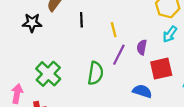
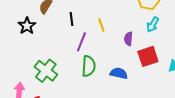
black star: (32, 23) -> (27, 26), turned -30
purple line: (119, 55) -> (81, 42), moved
blue semicircle: (142, 91) -> (119, 73), moved

